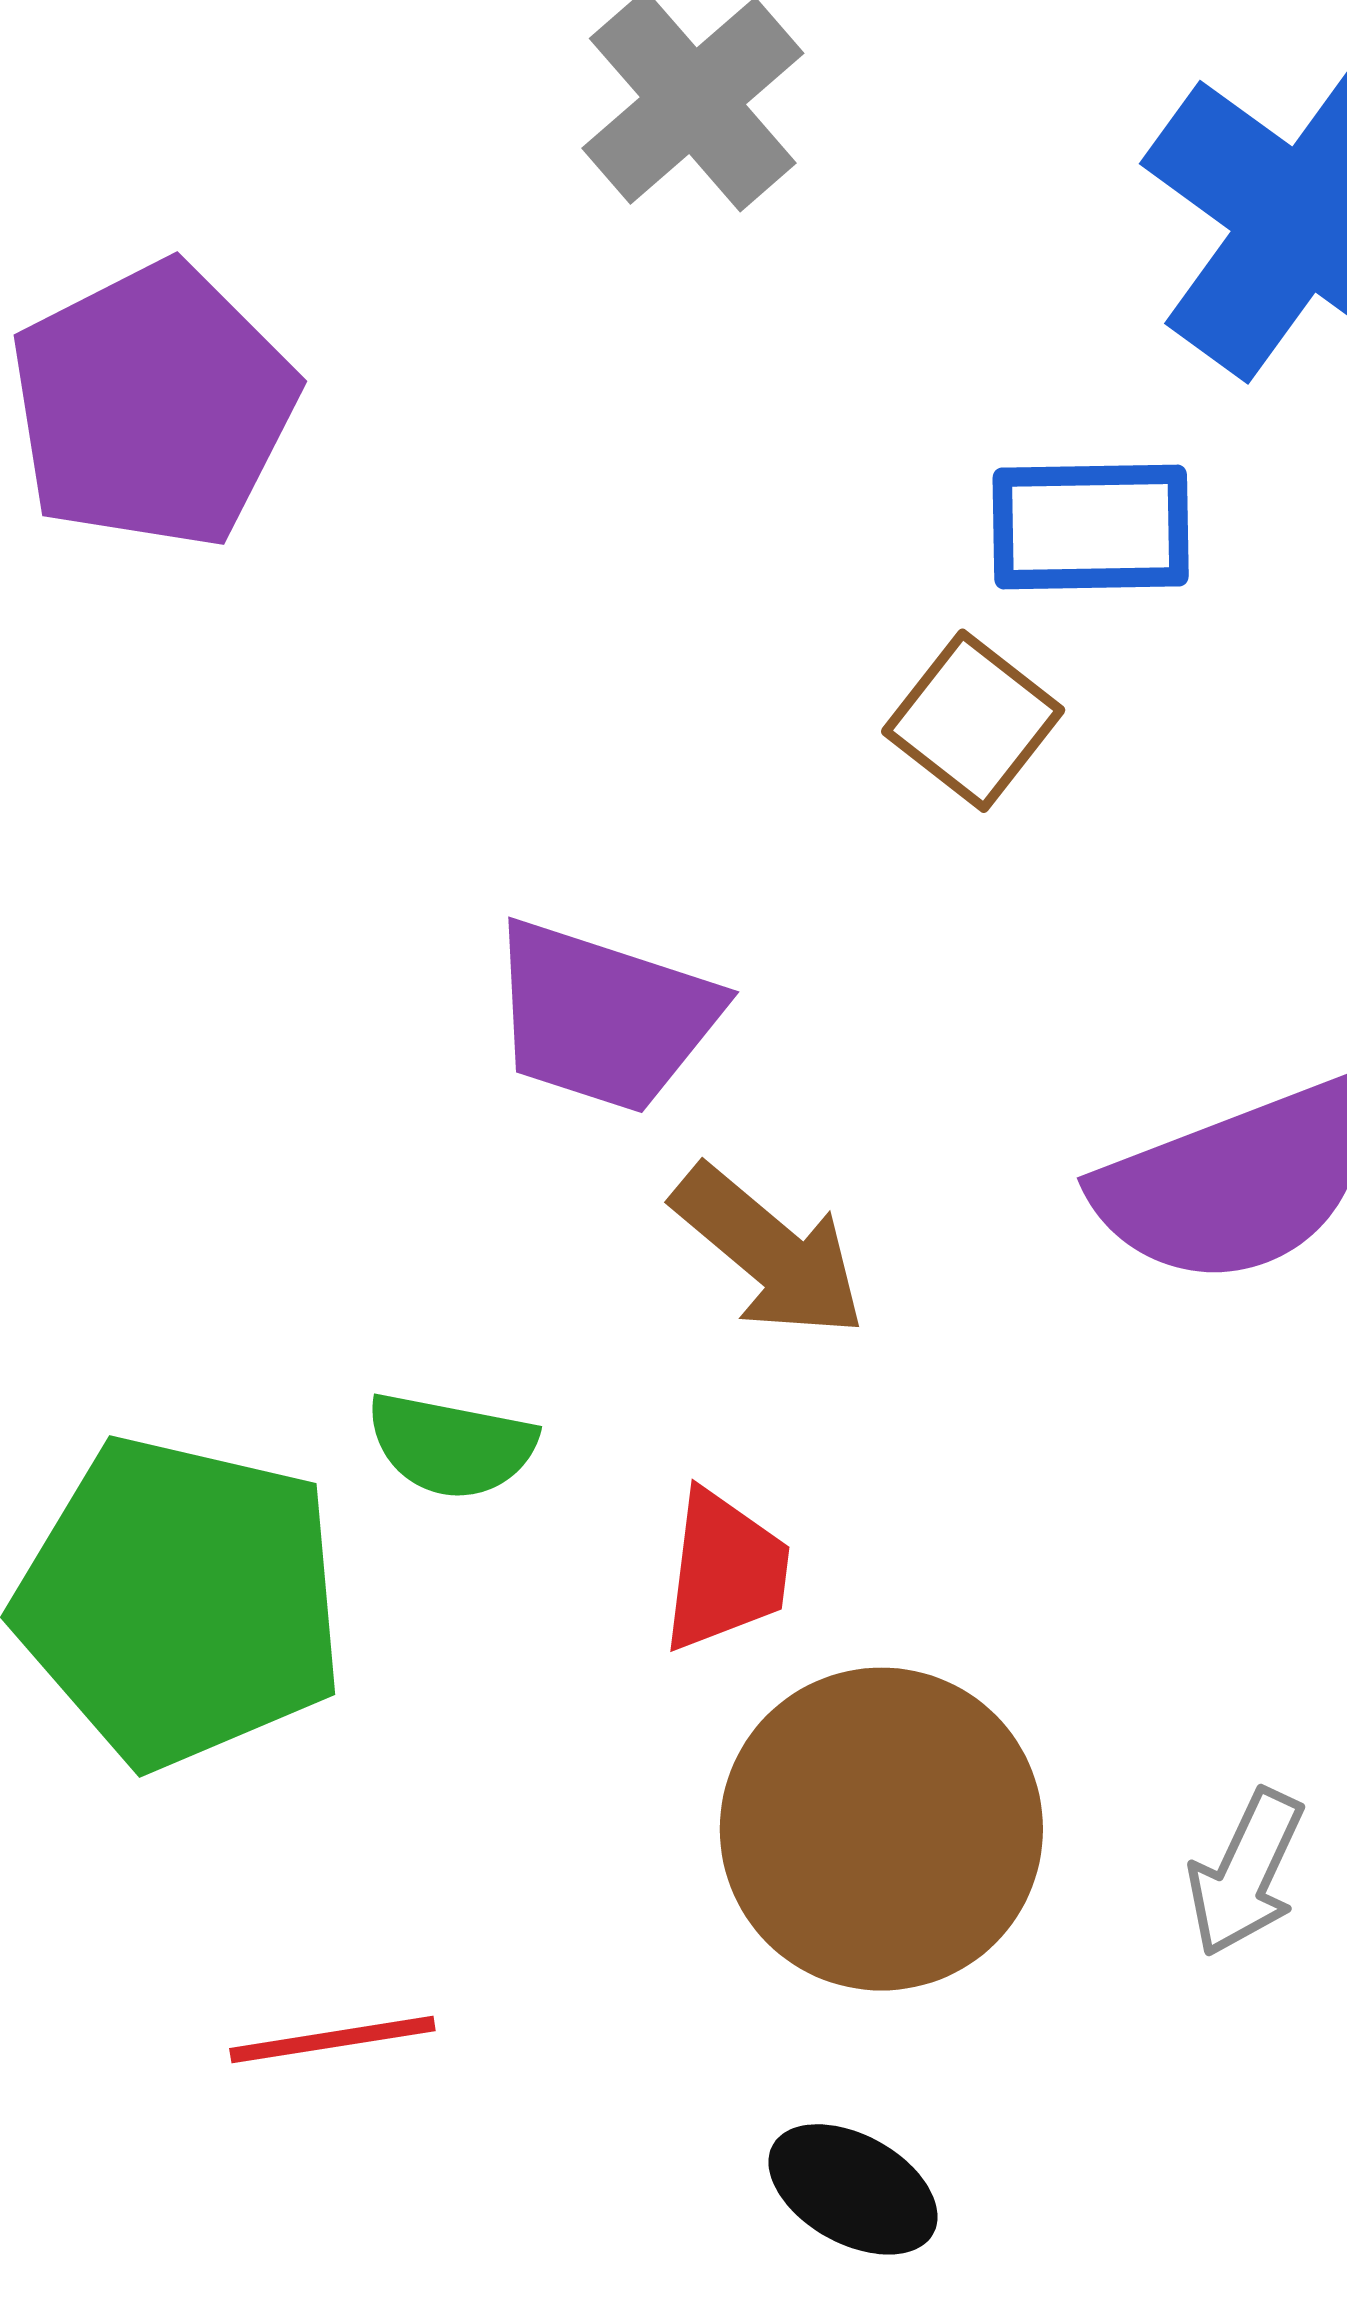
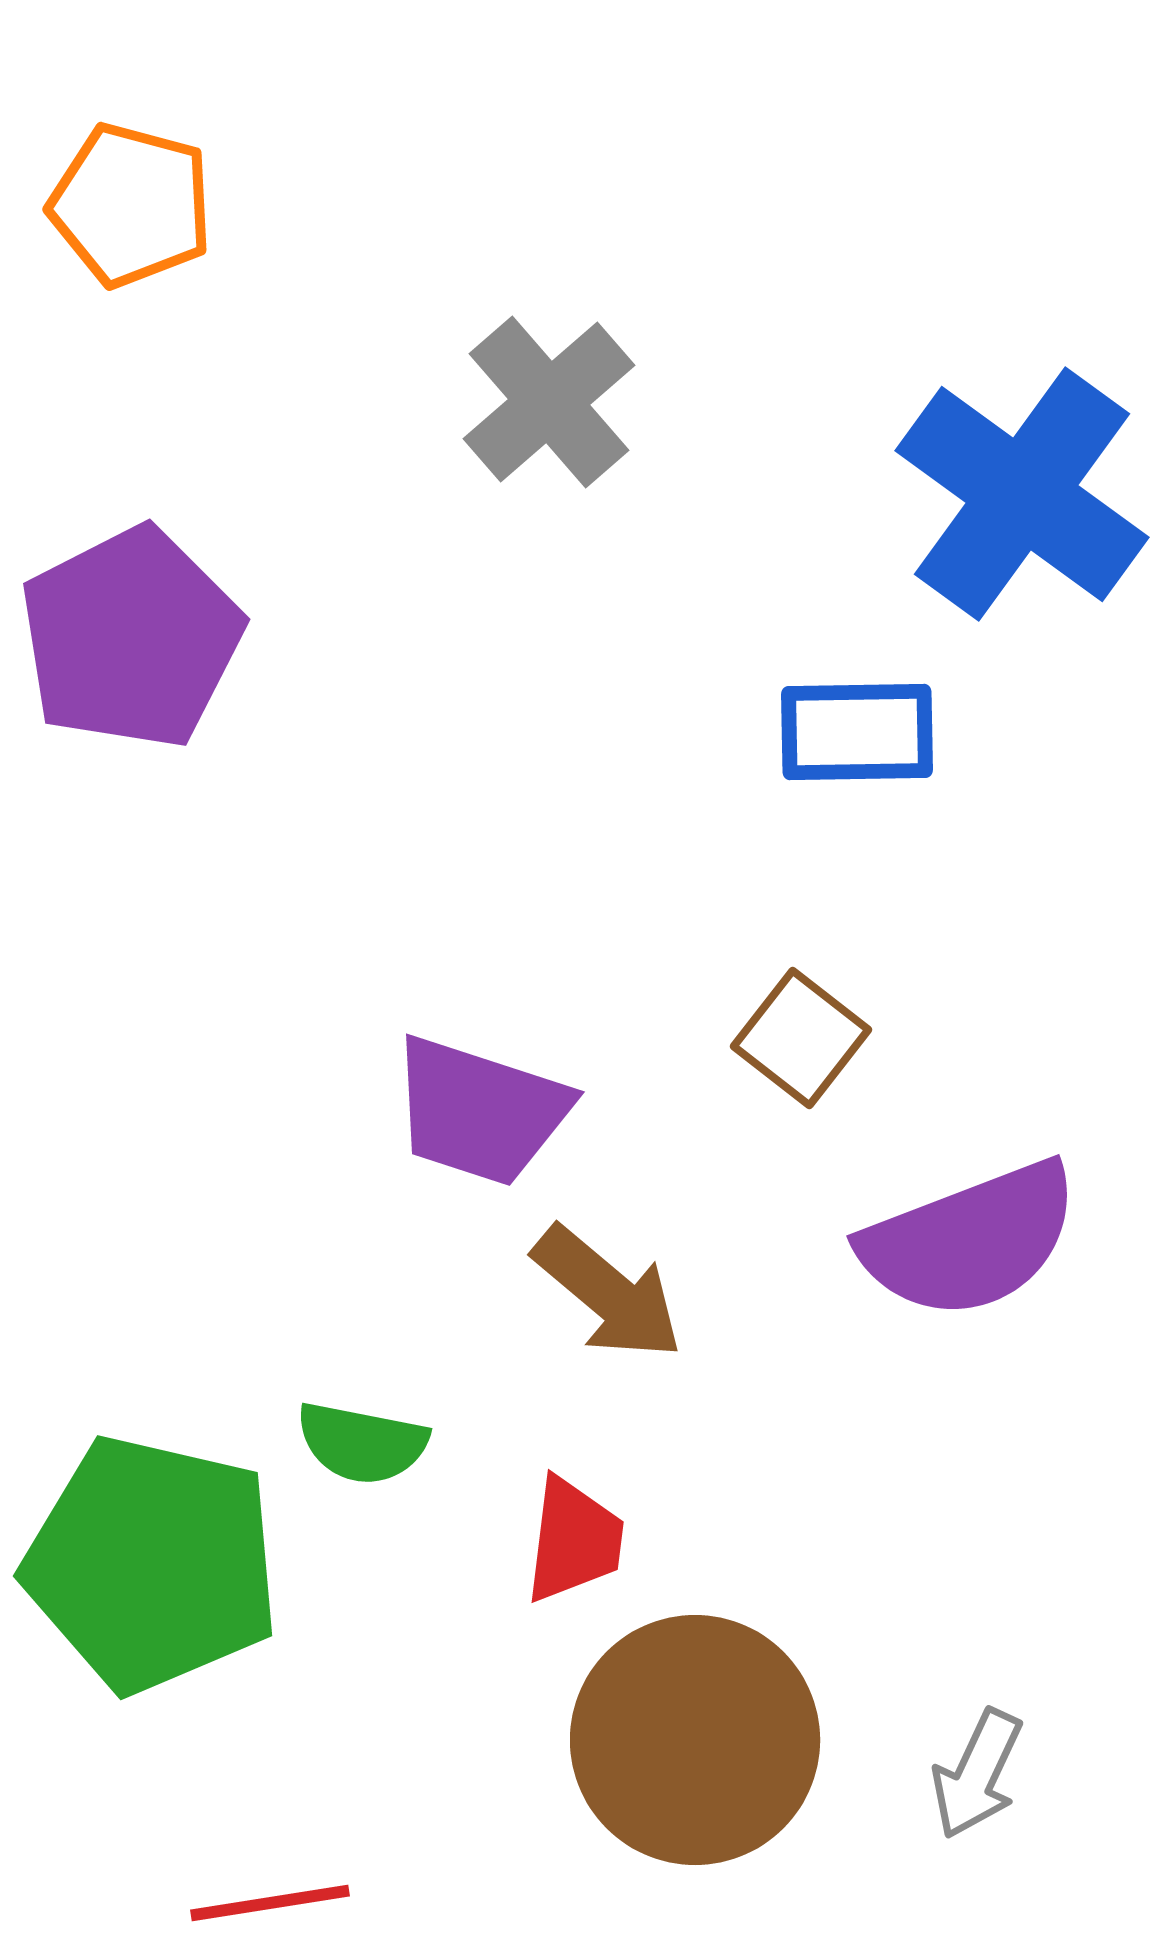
brown square: (973, 721) -> (801, 1038), moved

